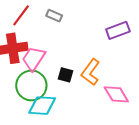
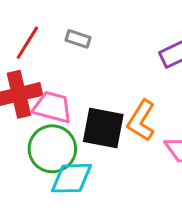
pink trapezoid: (34, 59) -> (52, 107), turned 76
black square: (65, 75) -> (103, 128), size x1.8

